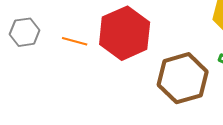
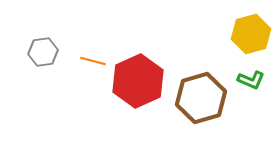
red hexagon: (125, 33) -> (138, 81), moved

